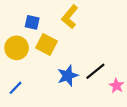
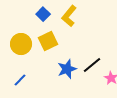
blue square: (32, 22) -> (43, 14), moved, turned 32
yellow square: (47, 45) -> (48, 41), turned 36

